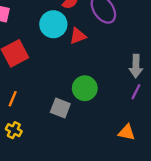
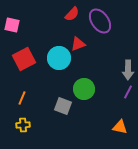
cyan circle: (53, 24) -> (59, 58), moved
yellow cross: (14, 130) -> (23, 125), turned -32

